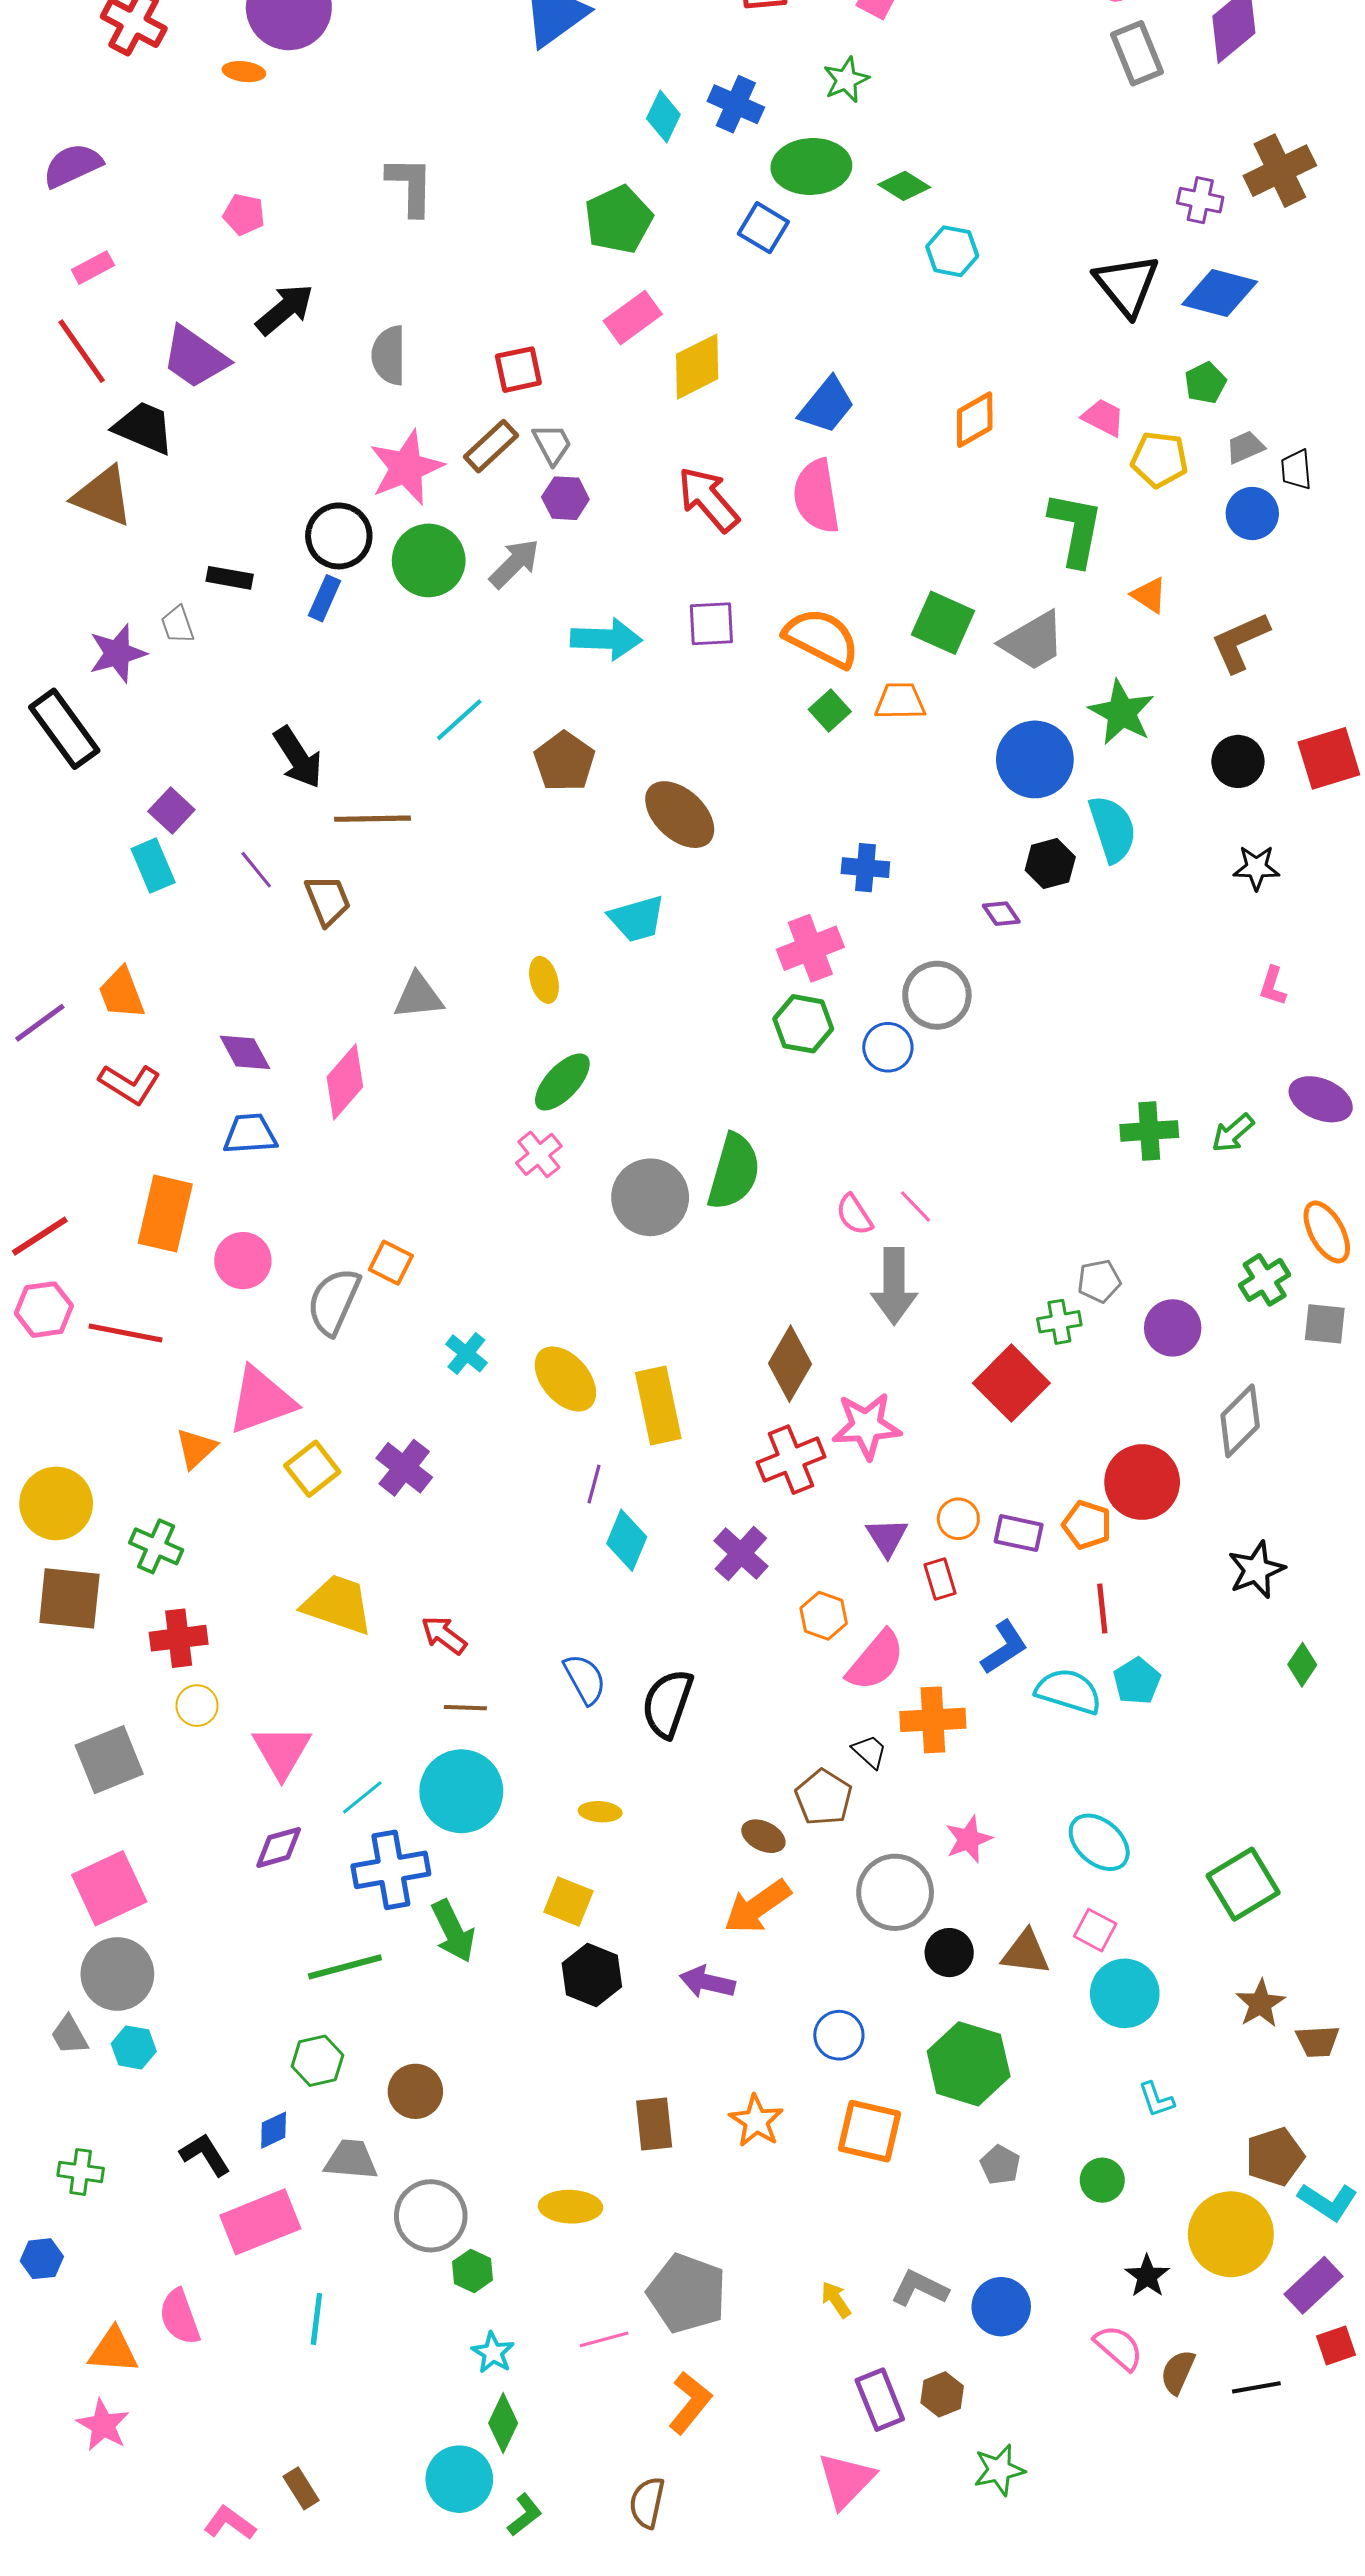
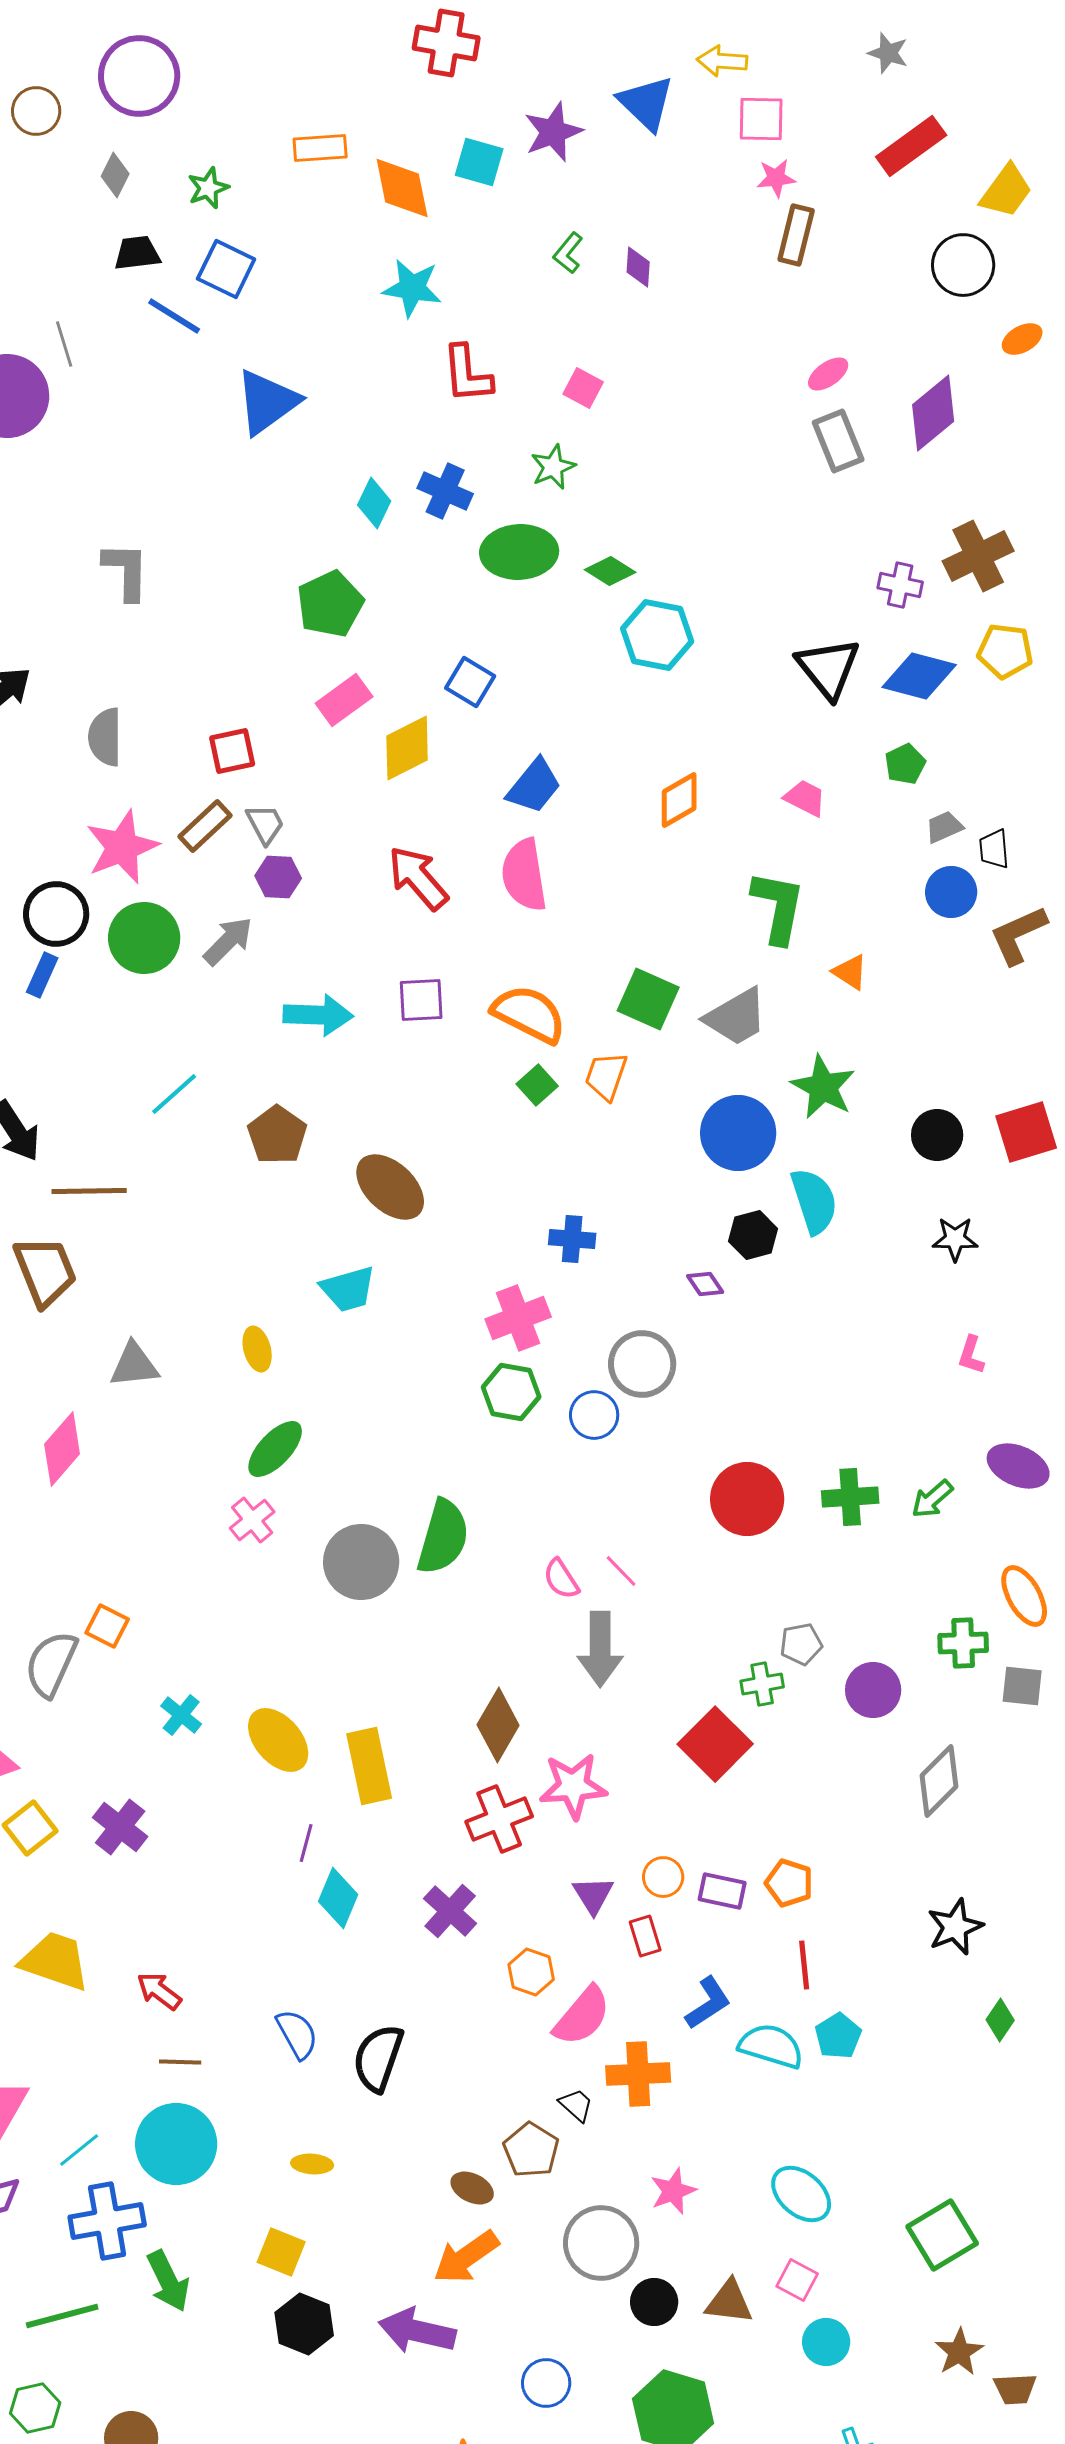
blue square: (763, 228) -> (470, 682), moved
cyan hexagon: (952, 251) -> (657, 635), size x1.4
yellow pentagon: (1159, 459) -> (1005, 651), moved
brown L-shape: (1240, 642) -> (1018, 935), moved
orange trapezoid: (900, 701) -> (606, 1076), turned -70
brown trapezoid: (328, 900) -> (45, 1271), size x1.4
green cross: (1265, 1280) -> (963, 1643), turned 30
red circle: (1142, 1482) -> (747, 1499), moved
purple arrow: (707, 1982) -> (417, 2331), size x1.4
cyan circle: (1125, 1993) -> (826, 2342), size x0.7

